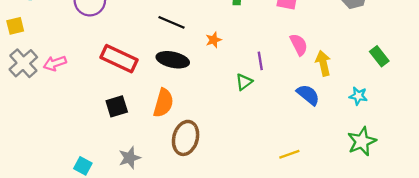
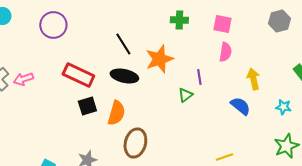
black line: (172, 22) -> (123, 44), turned 35
orange star: (214, 40) -> (159, 59), size x2.0
pink semicircle: (299, 45) -> (225, 52), moved, turned 36
black square: (117, 106) -> (87, 106), moved

